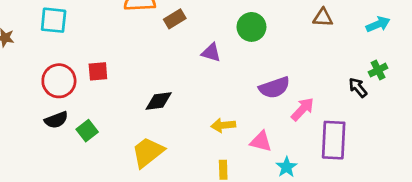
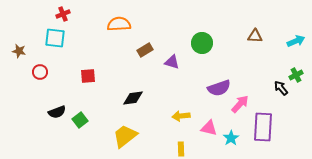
brown rectangle: (175, 19) -> (145, 50), moved
red circle: (59, 81) -> (40, 72), moved, size x0.6
cyan star: (286, 167) -> (231, 138), moved

